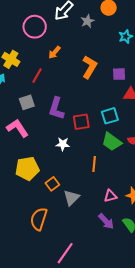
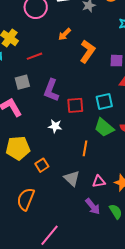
orange arrow: (54, 52) -> (65, 34), moved
red line: (37, 76) -> (34, 56), turned 35
gray triangle: (71, 198) -> (72, 178), moved, turned -36

